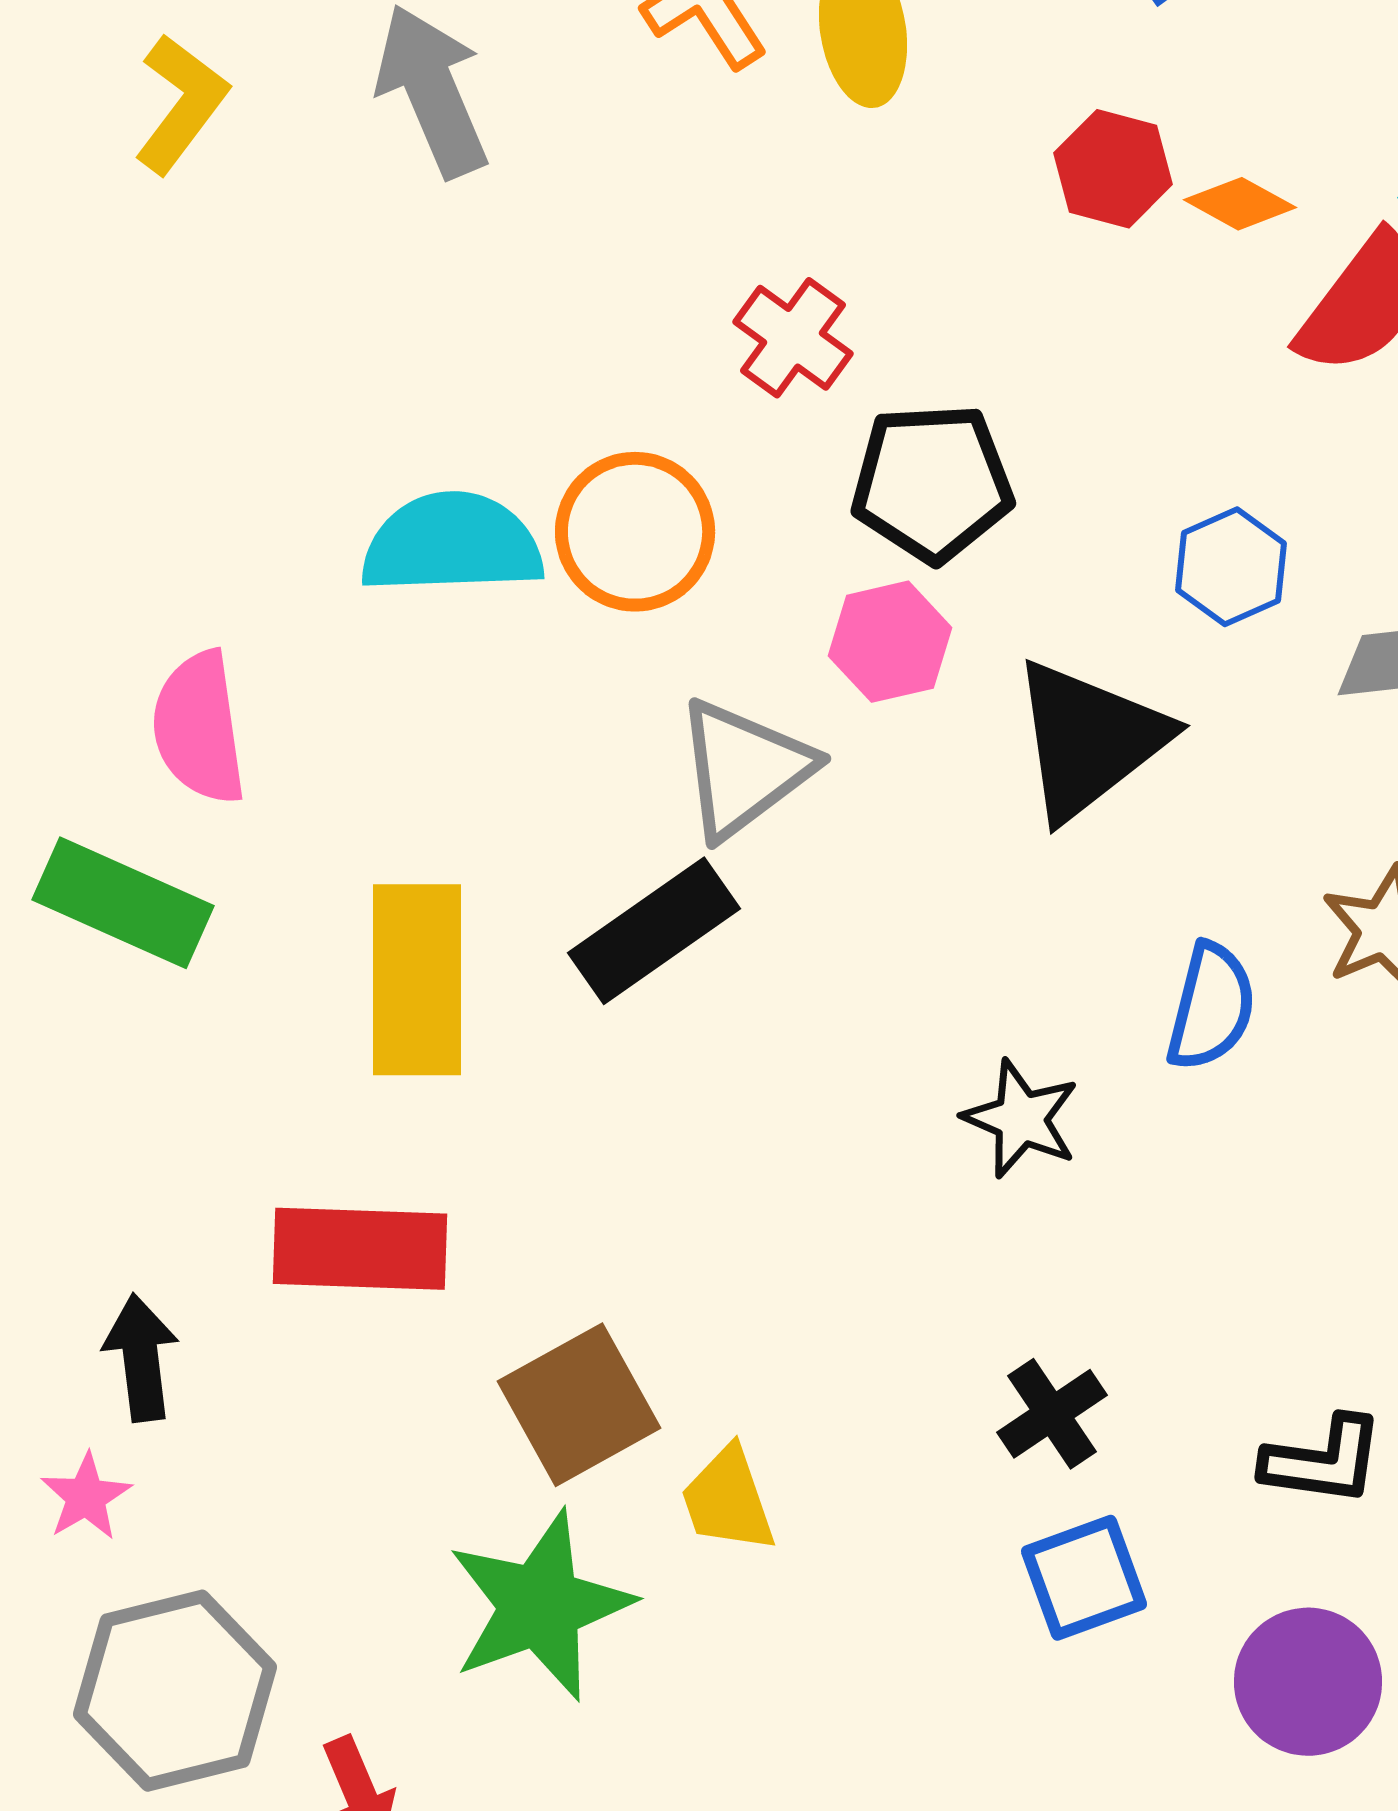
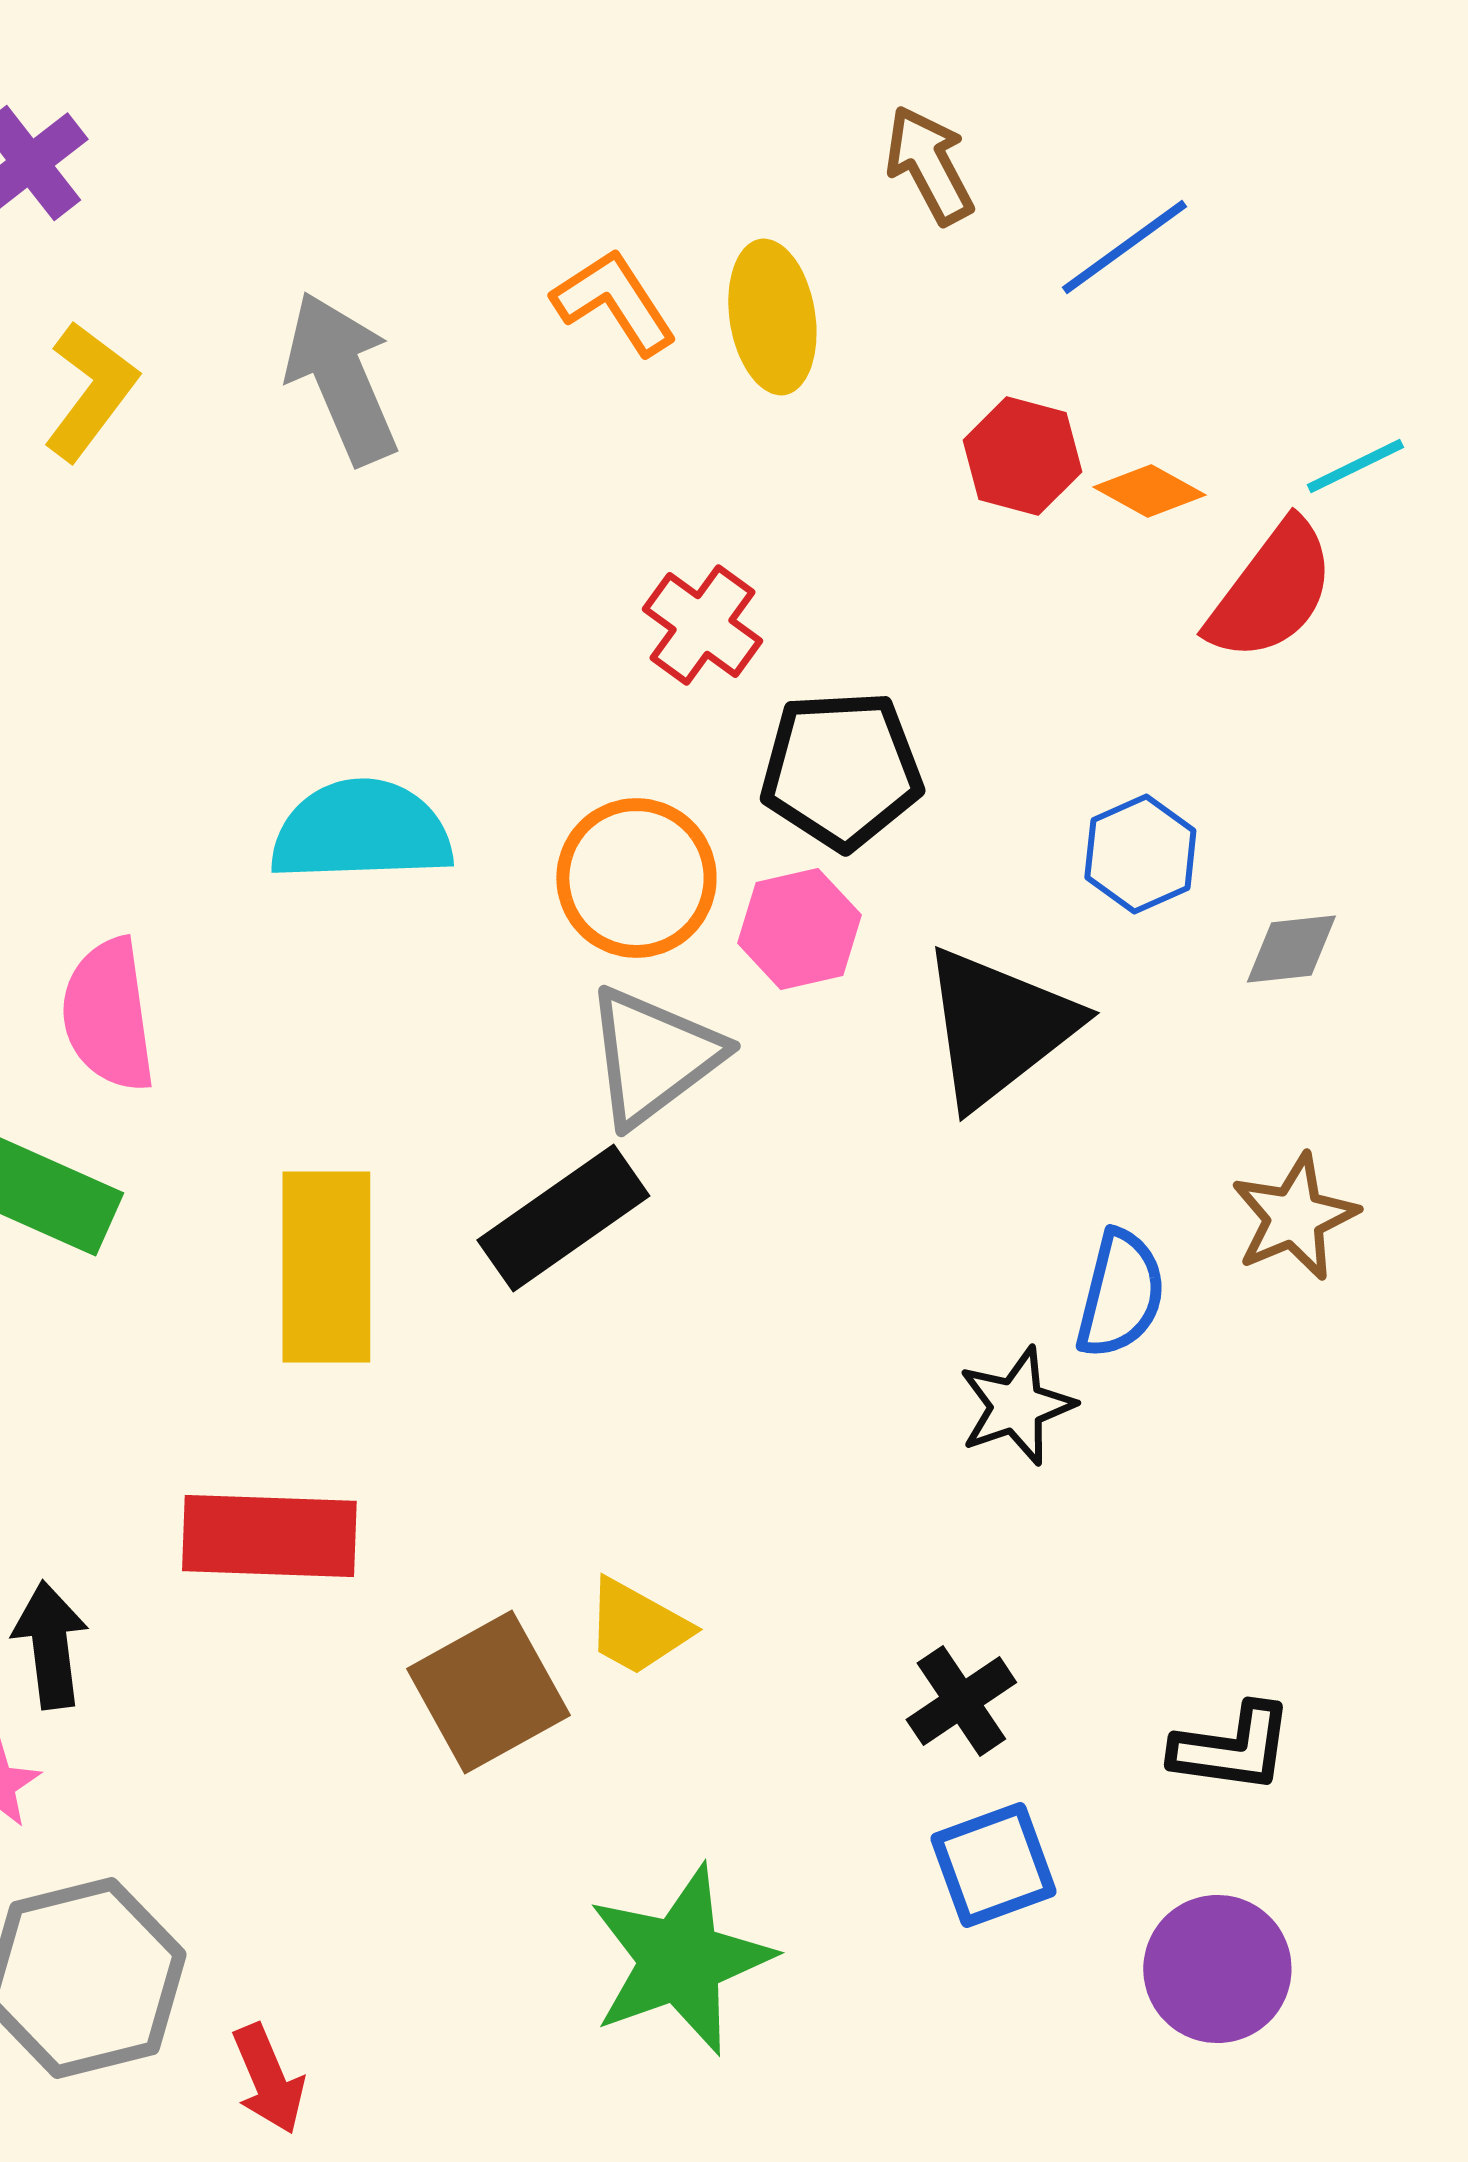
orange circle: (635, 532) -> (636, 878), moved
black star: (1021, 1119) -> (1016, 1406), moved, turned 30
yellow trapezoid: (728, 1500) -> (637, 1627), moved, turned -42
green star: (540, 1606) -> (680, 1960), moved

